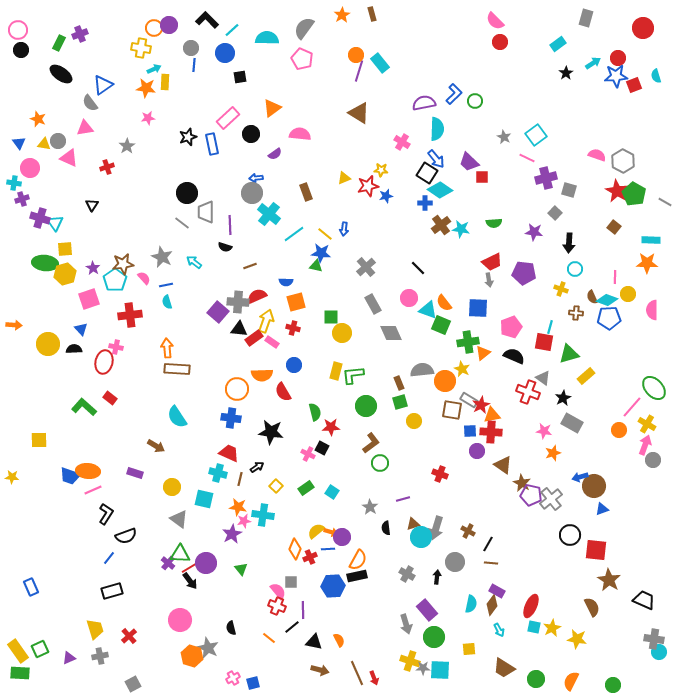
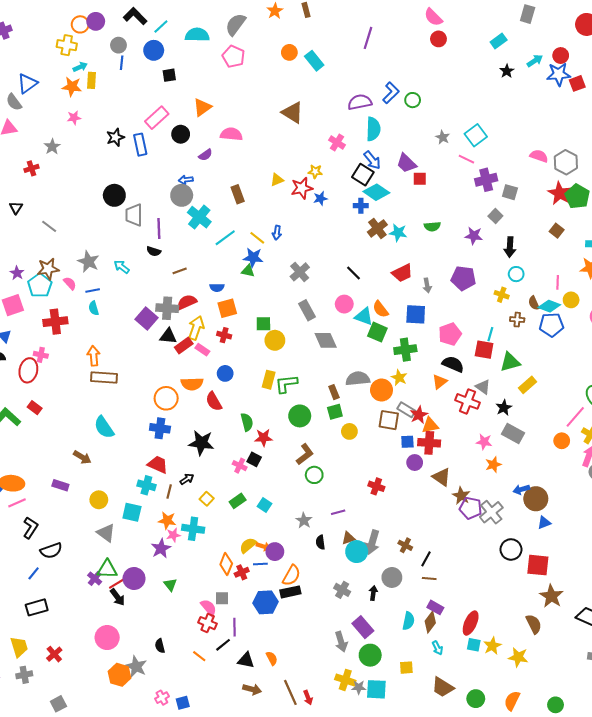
purple line: (359, 71) -> (368, 38), moved
gray line: (182, 223) -> (49, 226), moved
red trapezoid: (492, 262) -> (402, 273), moved
orange triangle: (483, 353) -> (440, 382), moved

